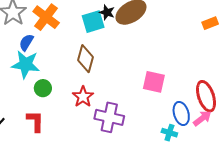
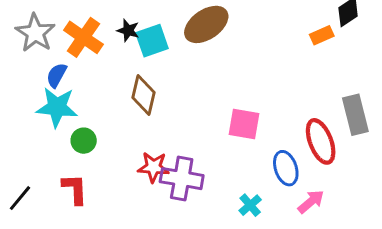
black star: (107, 12) -> (128, 30), moved
red star: (83, 97) -> (153, 167), moved, turned -30
pink arrow: (202, 118) -> (311, 202), moved
cyan cross: (169, 133) -> (250, 205), moved, turned 35

